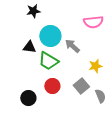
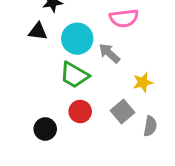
pink semicircle: (93, 22) -> (124, 18), moved
black triangle: (29, 47) -> (38, 31), moved
gray semicircle: (100, 96) -> (150, 126), turned 32

